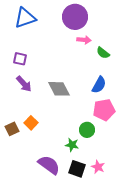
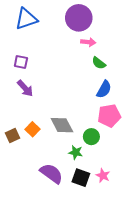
green semicircle: (103, 53) -> (99, 63), moved
gray diamond: (59, 89) -> (62, 125), moved

